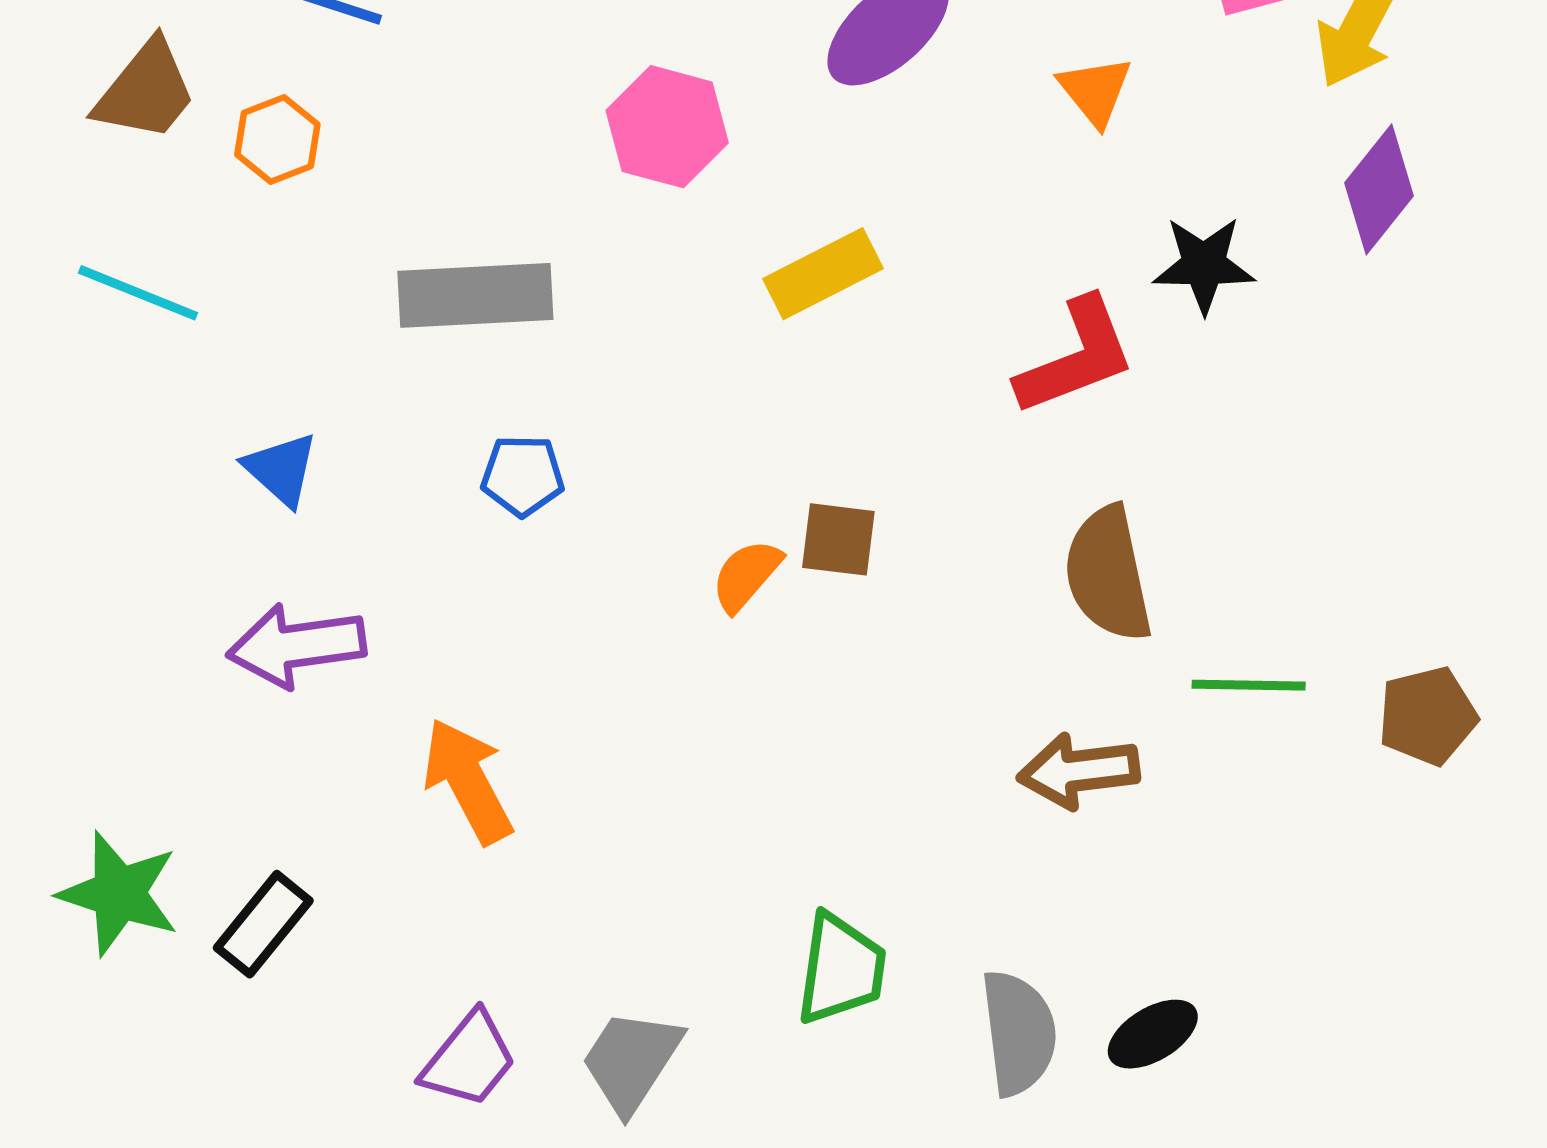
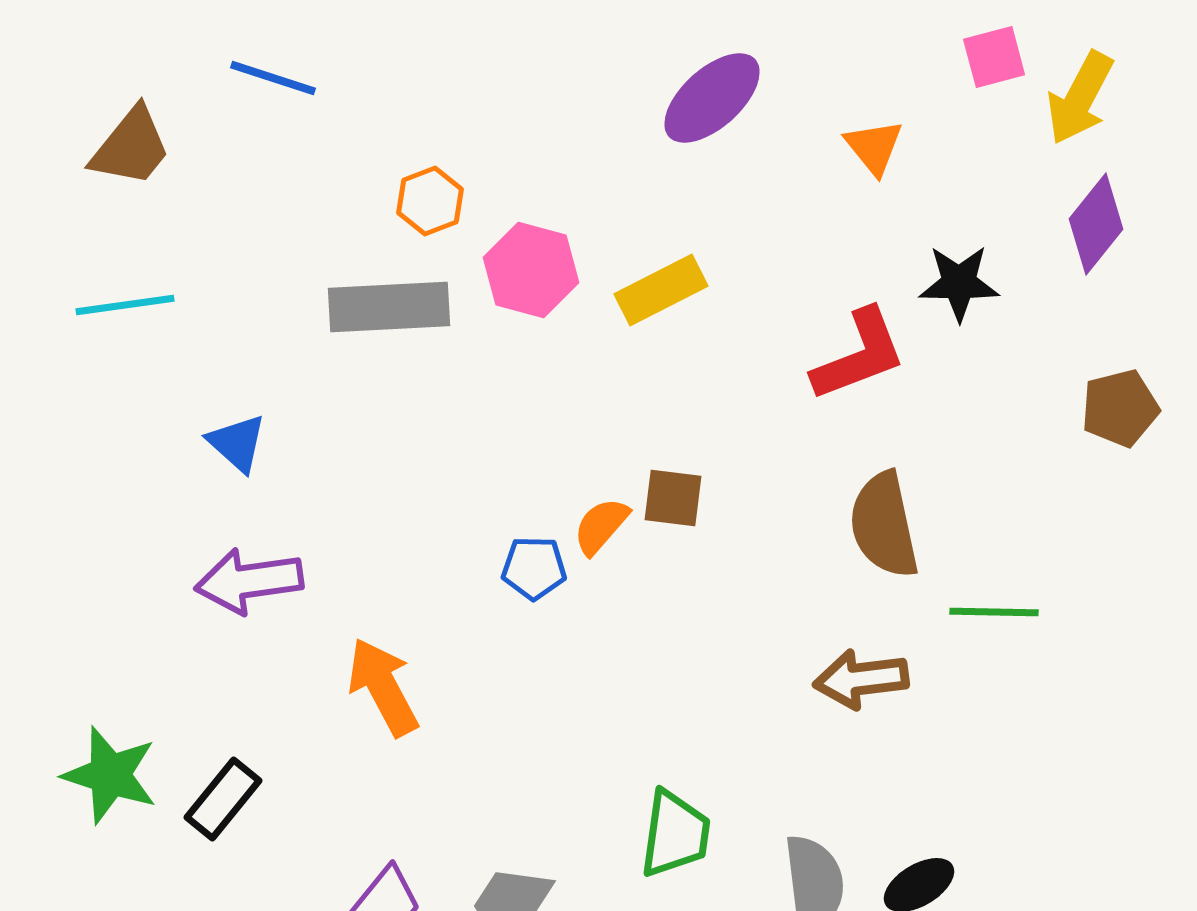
pink hexagon: (667, 127) -> (531, 270), moved
orange hexagon: (277, 139) -> (430, 201), moved
cyan line: (138, 293) -> (125, 305), turned -30
blue pentagon: (523, 476) -> (534, 568), moved
brown pentagon: (1428, 716) -> (1120, 408), moved

